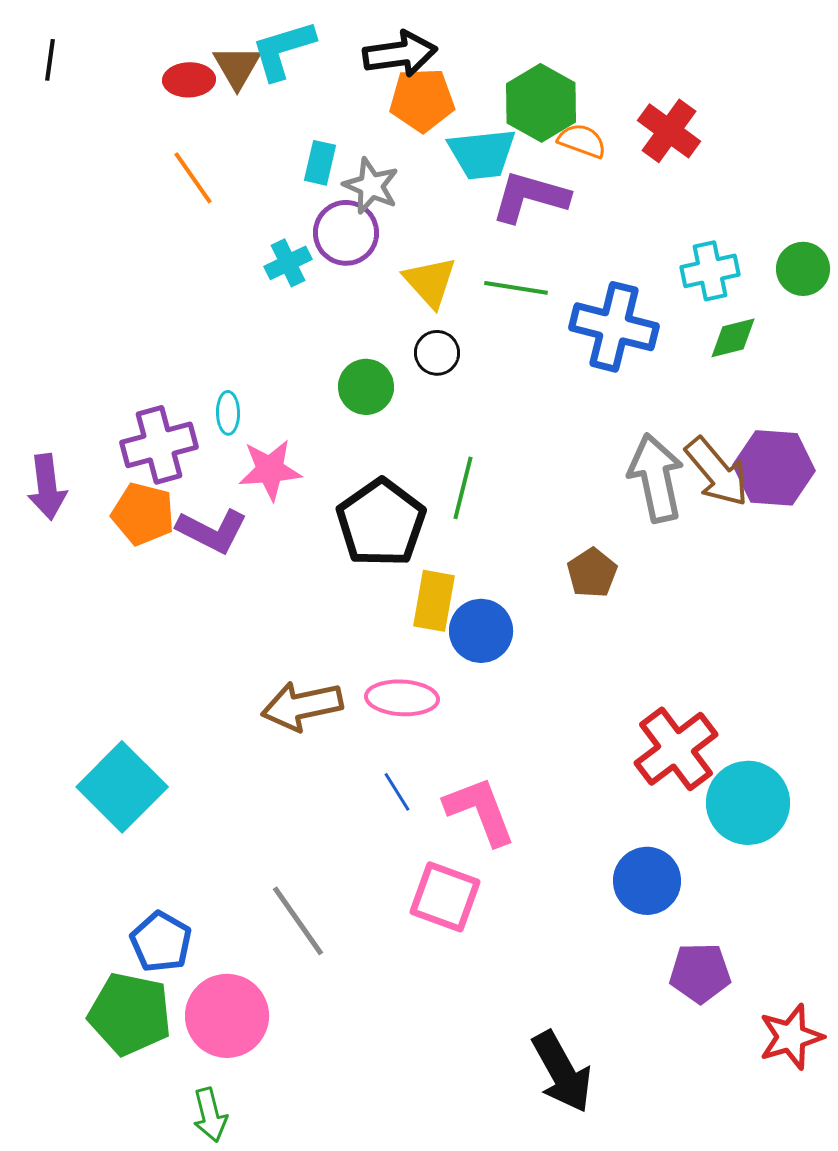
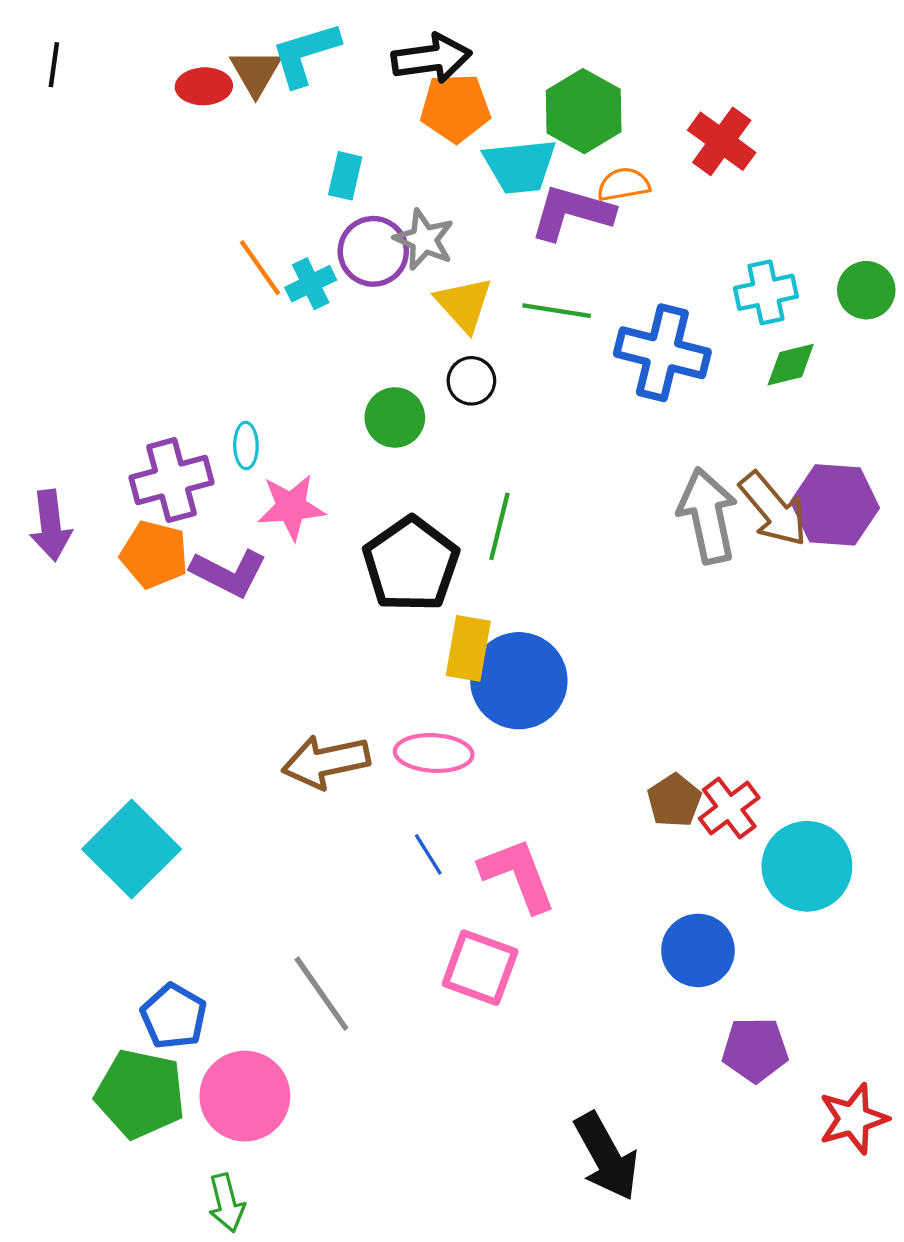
orange semicircle: (582, 141) -> (624, 184), moved, turned -30
orange line: (193, 178) -> (260, 268), moved
gray star: (371, 186) -> (424, 239), moved
brown pentagon: (592, 573) -> (674, 800), moved
blue circle: (481, 631) -> (519, 681), size x1.4
red cross: (676, 749) -> (729, 808), size x0.7

